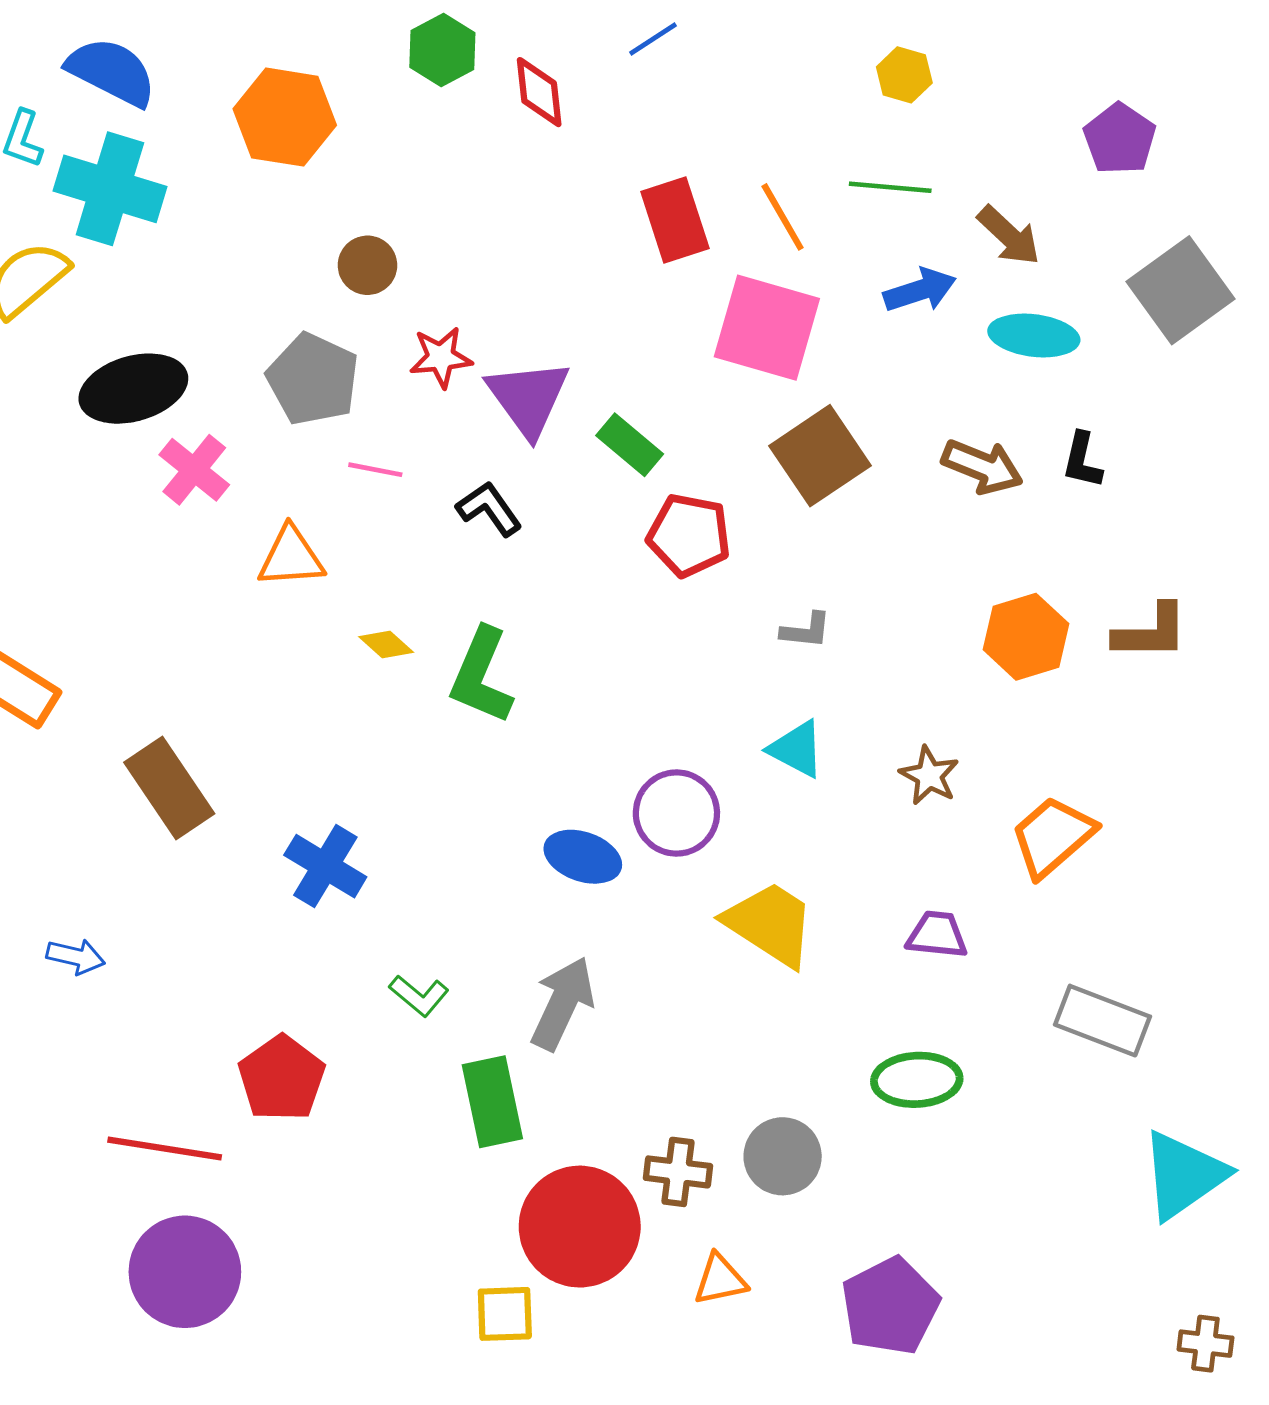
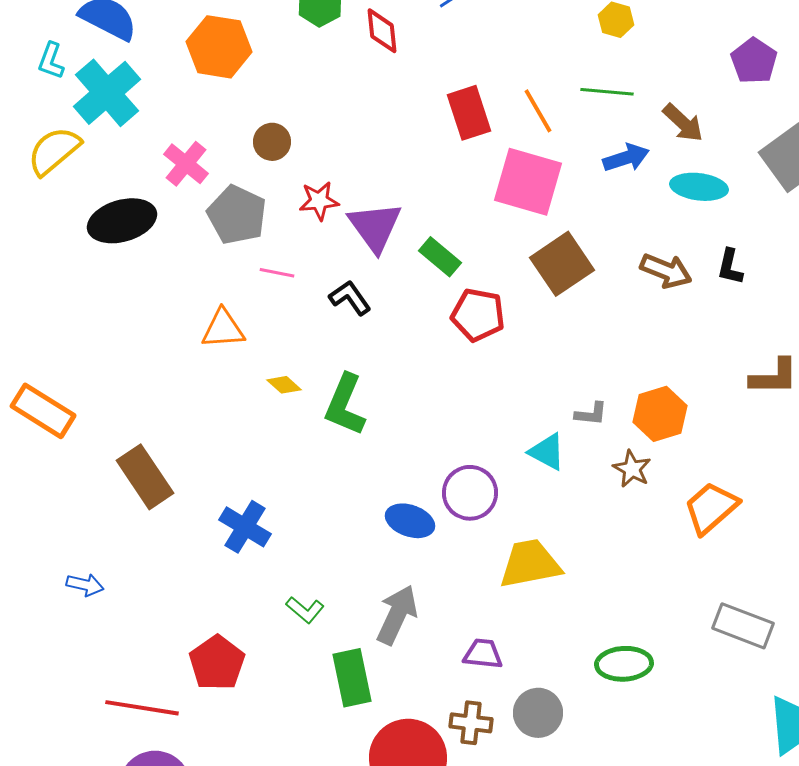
cyan cross: (110, 189) -> (107, 93), turned 32
pink cross: (194, 470) -> (186, 164), moved
gray L-shape: (806, 630) -> (591, 414), moved
orange hexagon: (1026, 637) -> (660, 414), moved
yellow trapezoid: (770, 924) -> (530, 564), turned -44
purple trapezoid: (937, 935) -> (483, 654), moved

